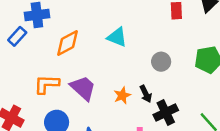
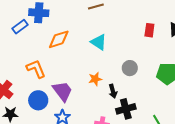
orange L-shape: (47, 84) -> (36, 69), turned 55
purple trapezoid: (83, 88) -> (63, 91), moved
orange star: (122, 95) -> (95, 79), moved

